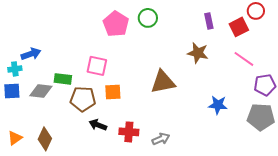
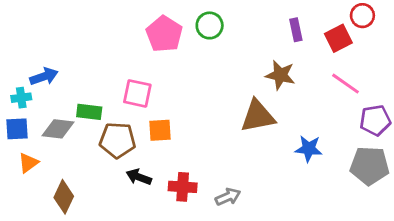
brown triangle: (163, 82) -> (258, 116), moved
orange triangle: (15, 138) -> (28, 163), moved

